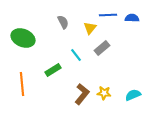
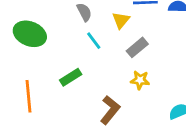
cyan line: (76, 55) -> (94, 41), moved
yellow star: (104, 93) -> (140, 80), moved

